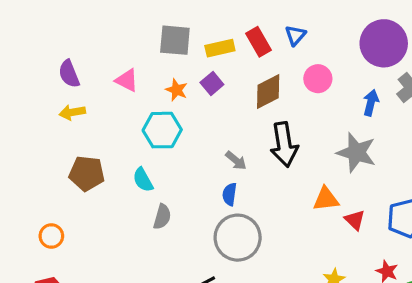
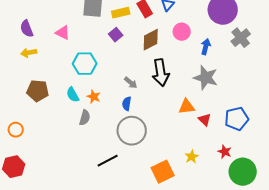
orange star: (177, 90) -> (94, 97), moved
blue arrow: (371, 103) -> (206, 47), moved

